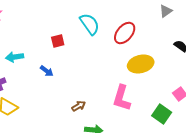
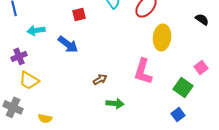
yellow ellipse: (141, 64) -> (162, 37), turned -70
blue arrow: (47, 71) -> (68, 44), size x1.5

